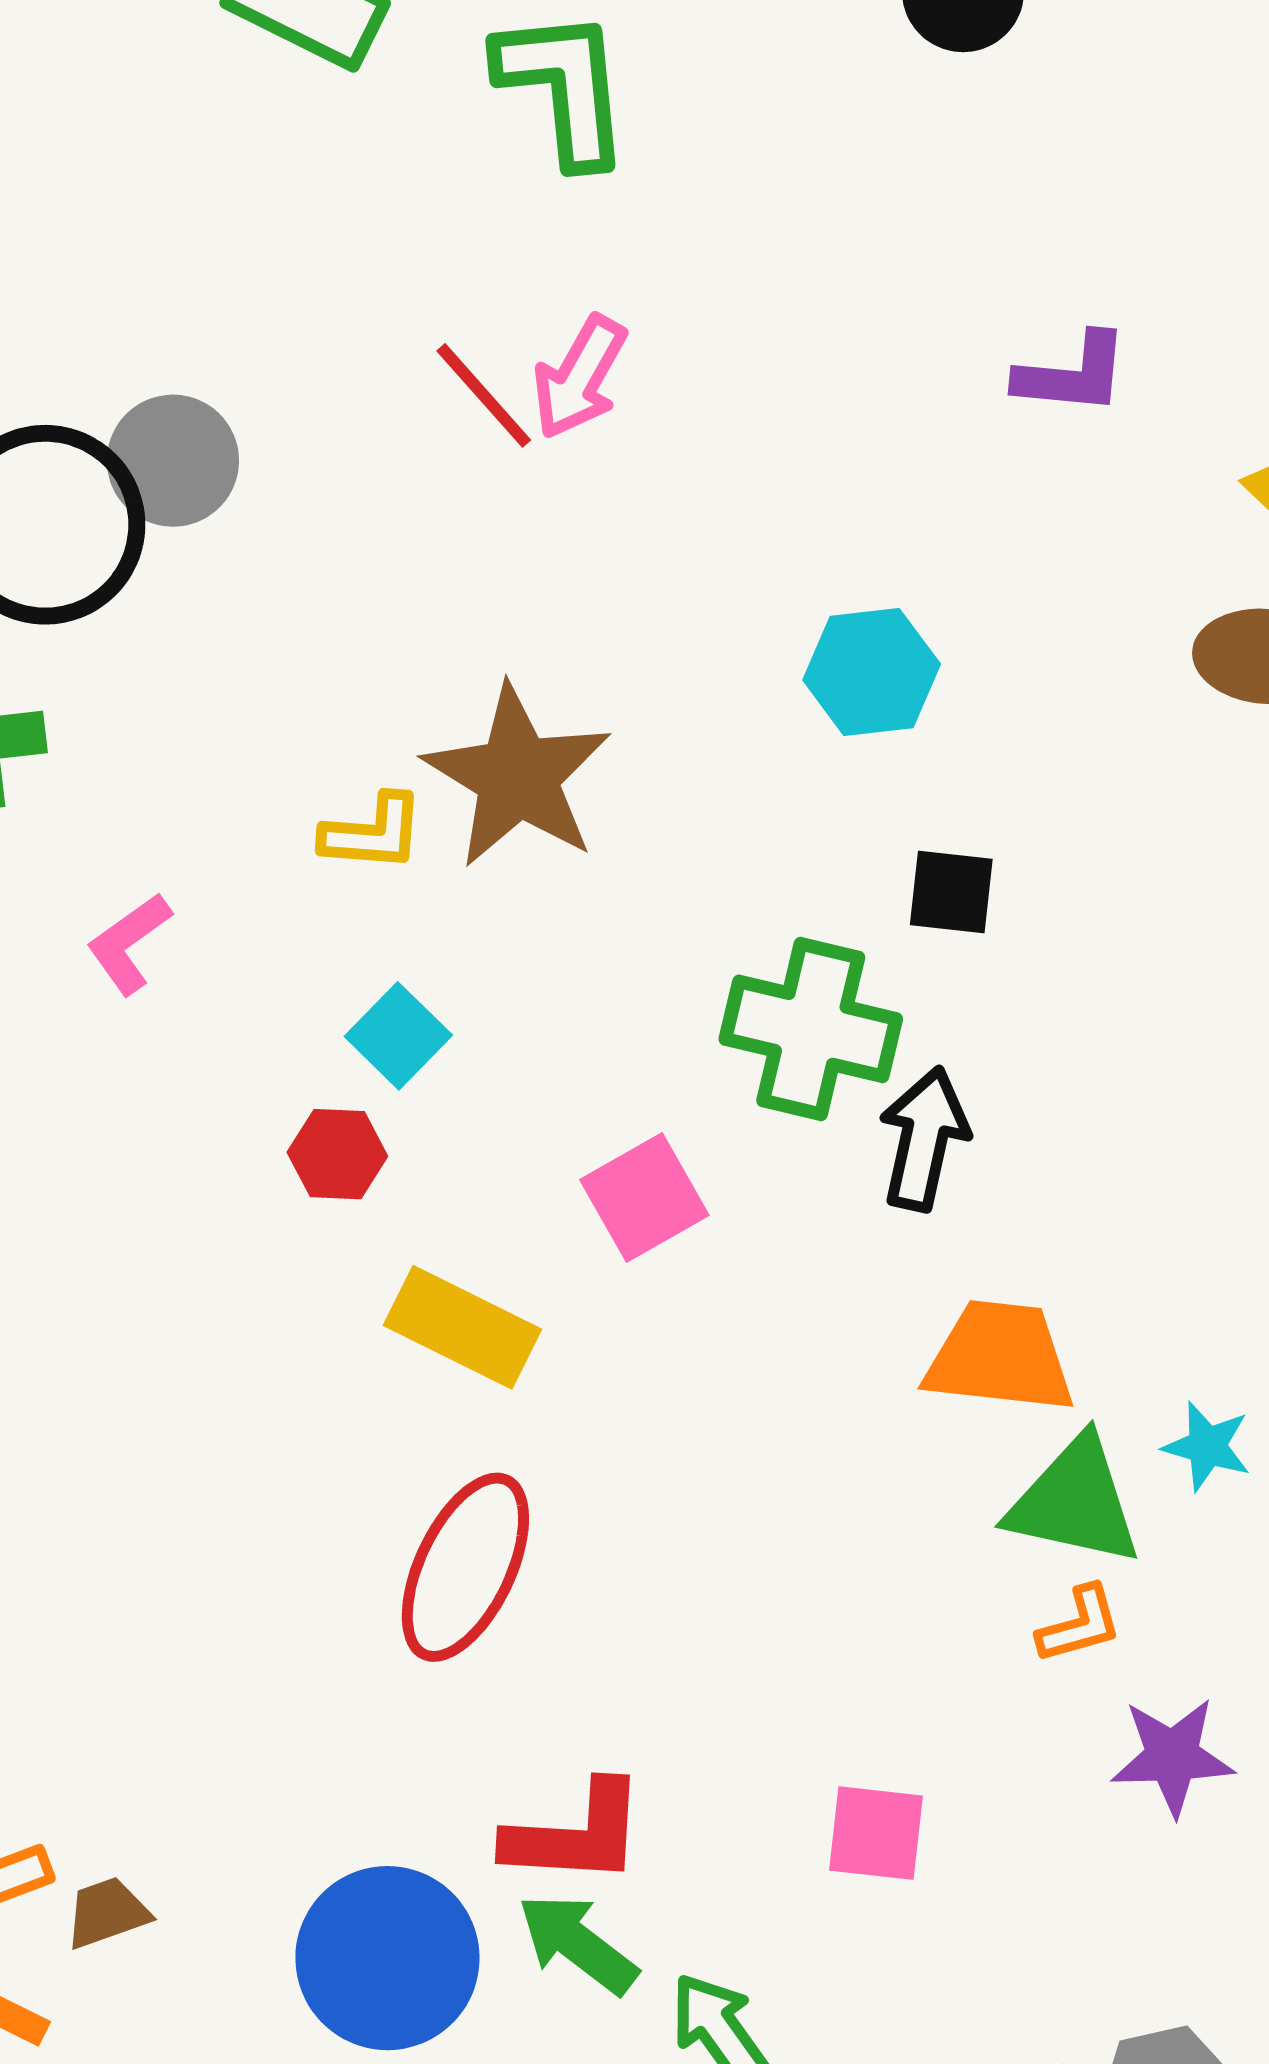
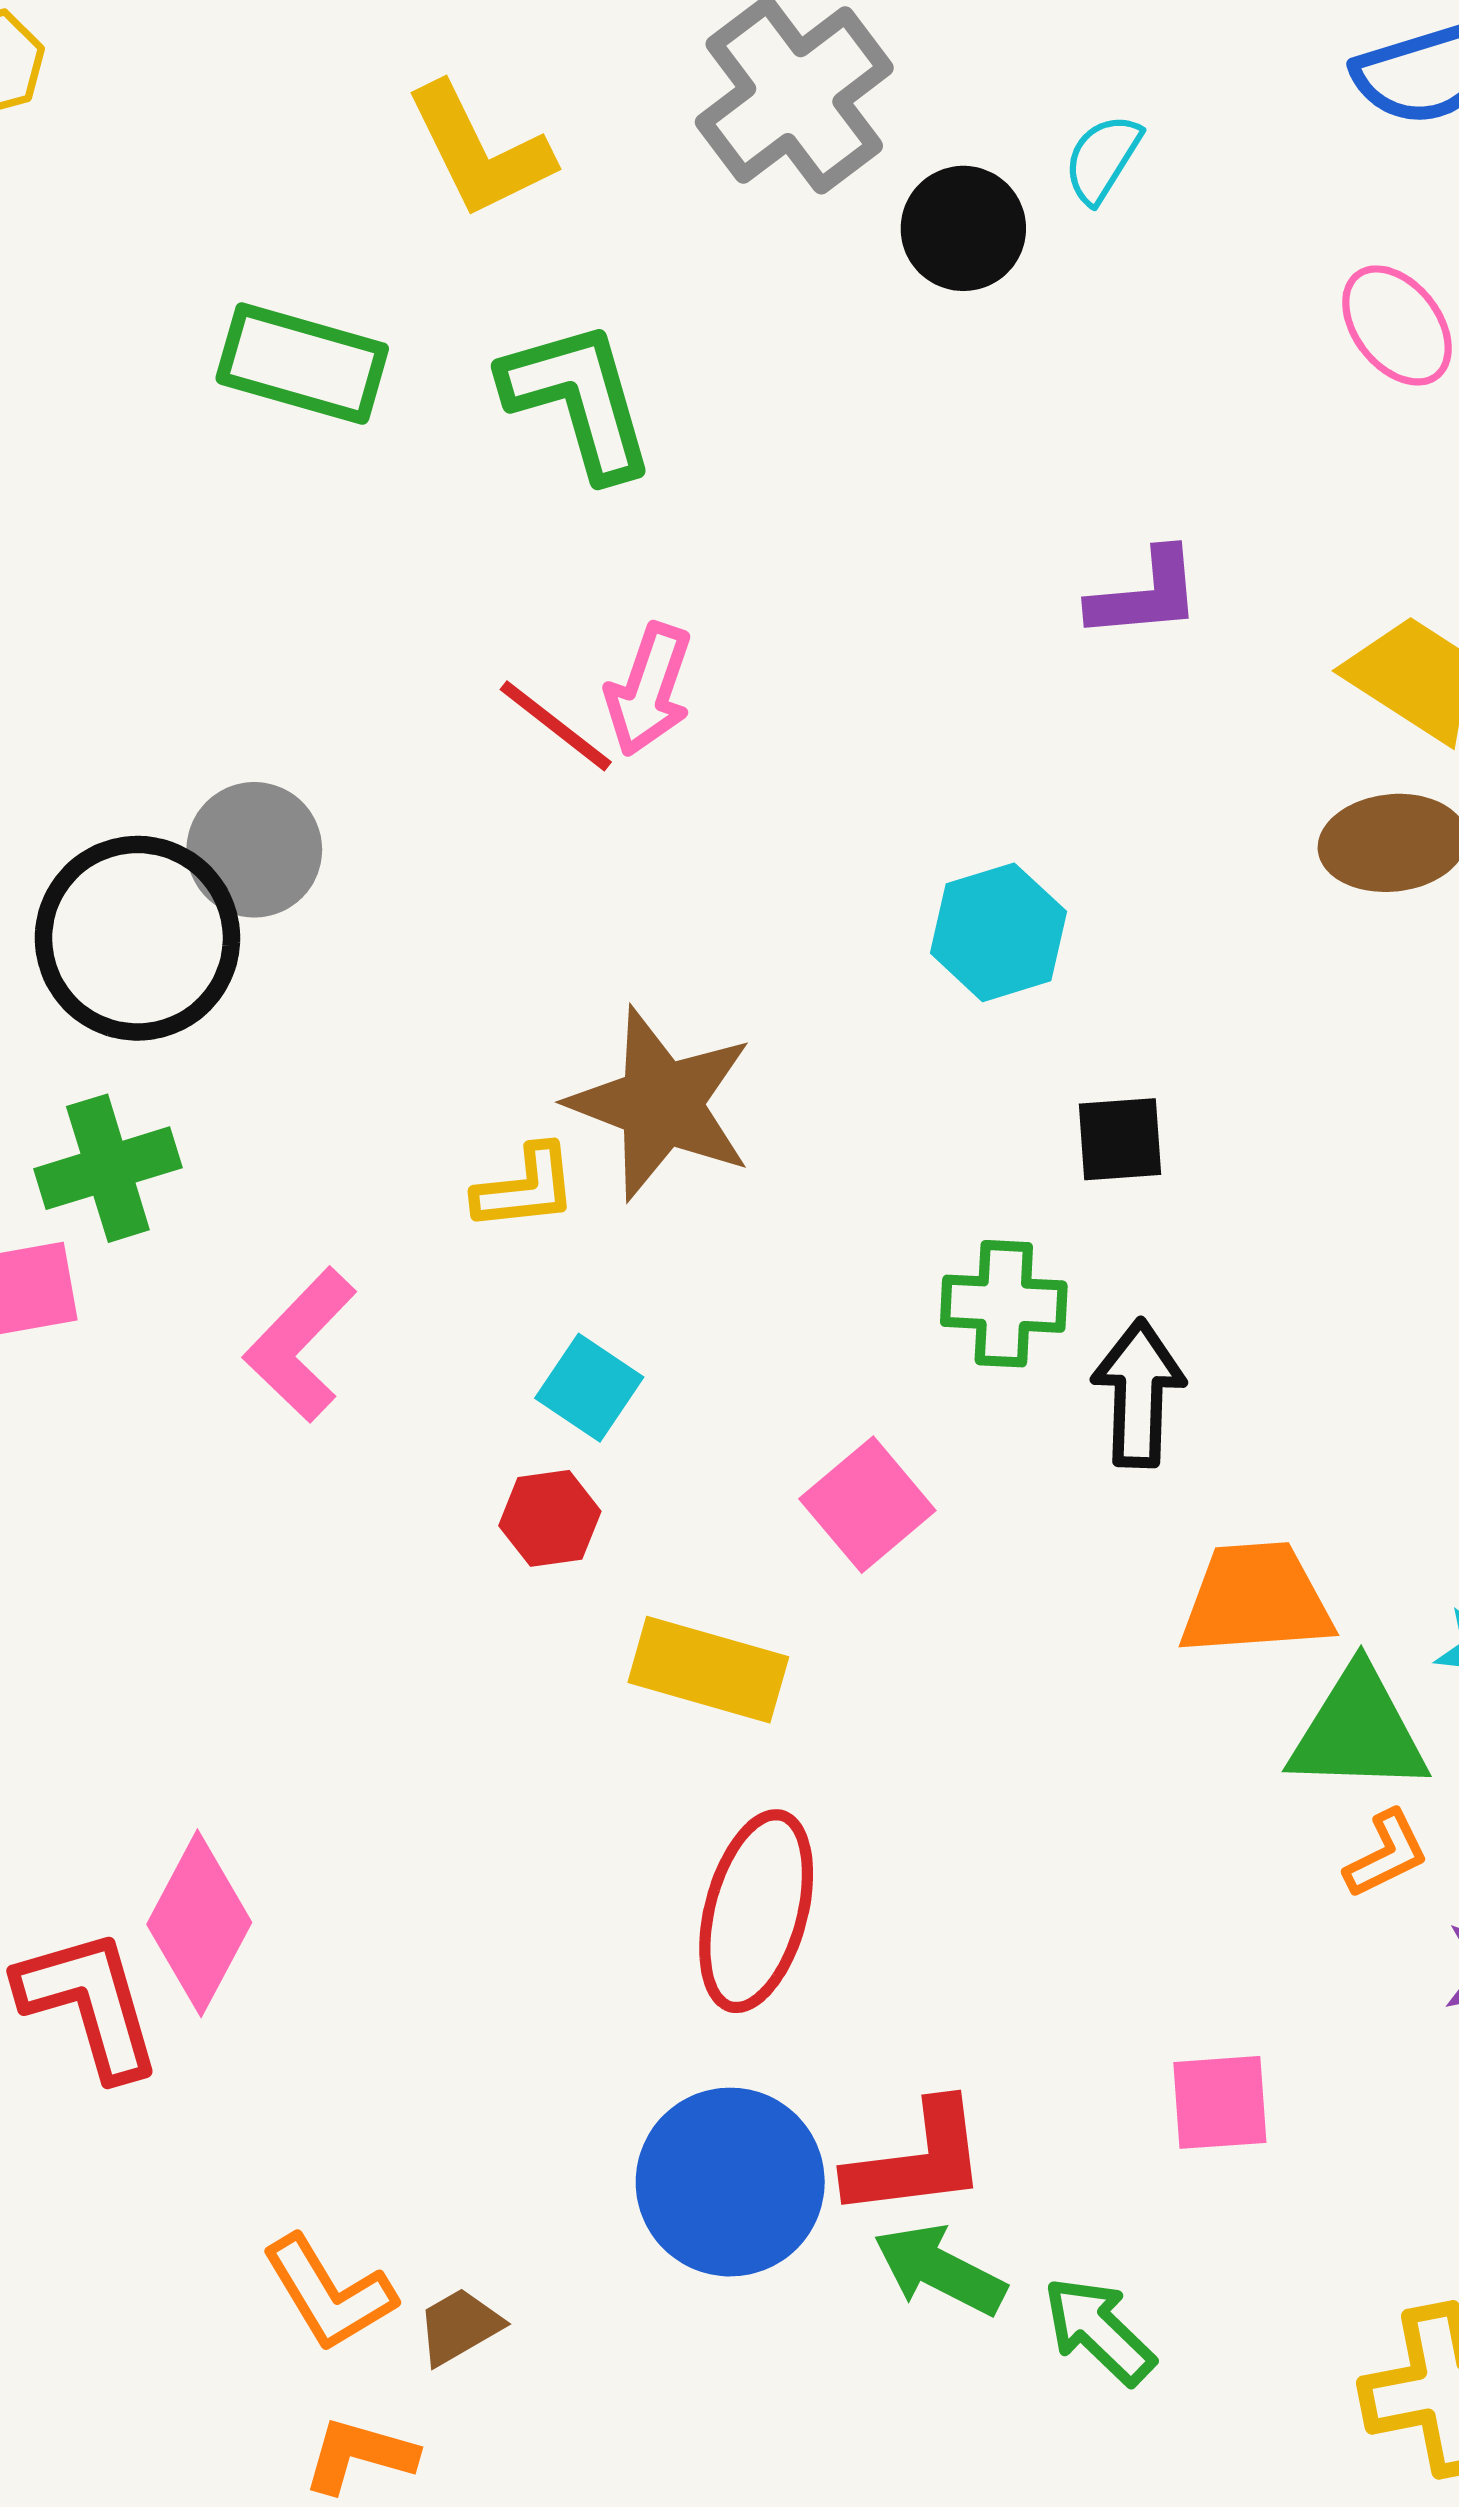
pink L-shape: (129, 943) -> (300, 1345), size x1.4
green cross: (811, 1029) -> (1004, 1304), size x0.7
blue circle: (387, 1958) -> (730, 2182), moved

